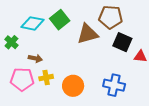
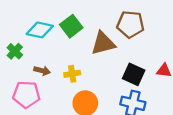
black square: (122, 42) -> (134, 74), moved
yellow cross: (46, 78) -> (72, 74), moved

